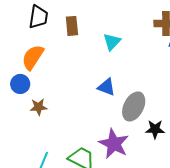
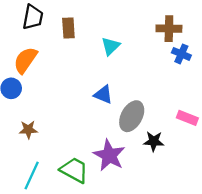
brown star: (39, 107) -> (28, 130), moved

